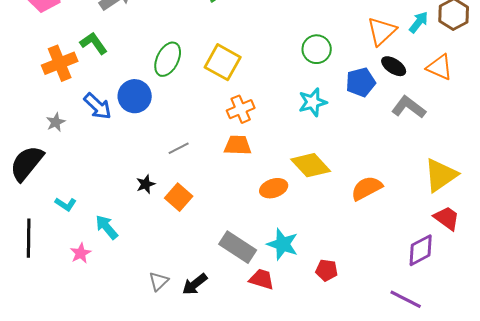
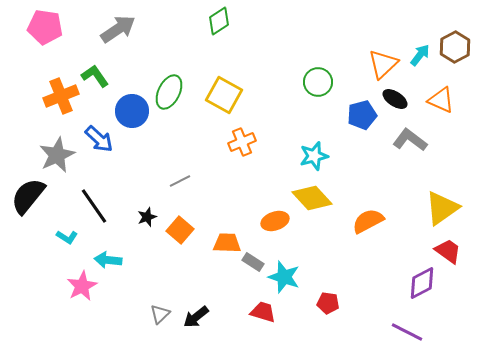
blue circle: (135, 96) -> (132, 111), moved
cyan star: (313, 102) -> (314, 156), moved
gray star: (56, 122) -> (57, 155), size x1.8
orange trapezoid: (238, 145) -> (227, 243), moved
cyan arrow: (107, 227) -> (108, 260), turned -44
black line: (29, 238) -> (94, 206), moved, turned -36
gray rectangle: (238, 247) -> (253, 262), moved, size x0.6
pink star: (81, 253) -> (82, 286), size x1.4

